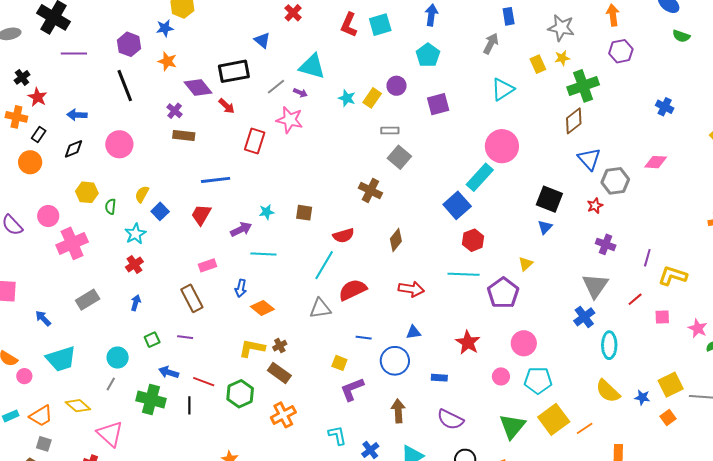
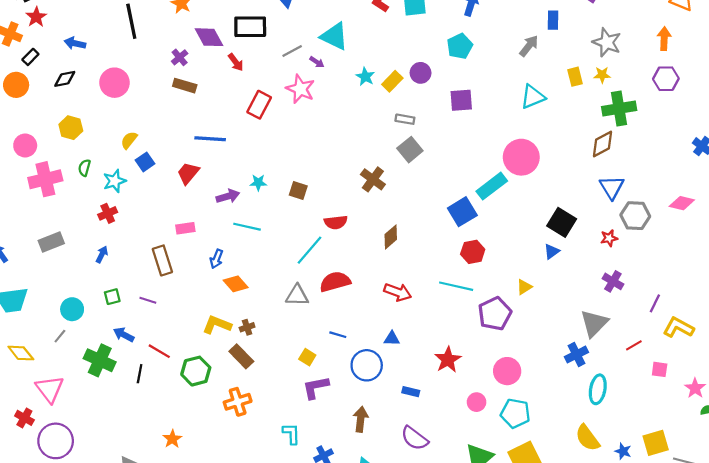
green semicircle: (111, 207) -> (84, 168), moved

